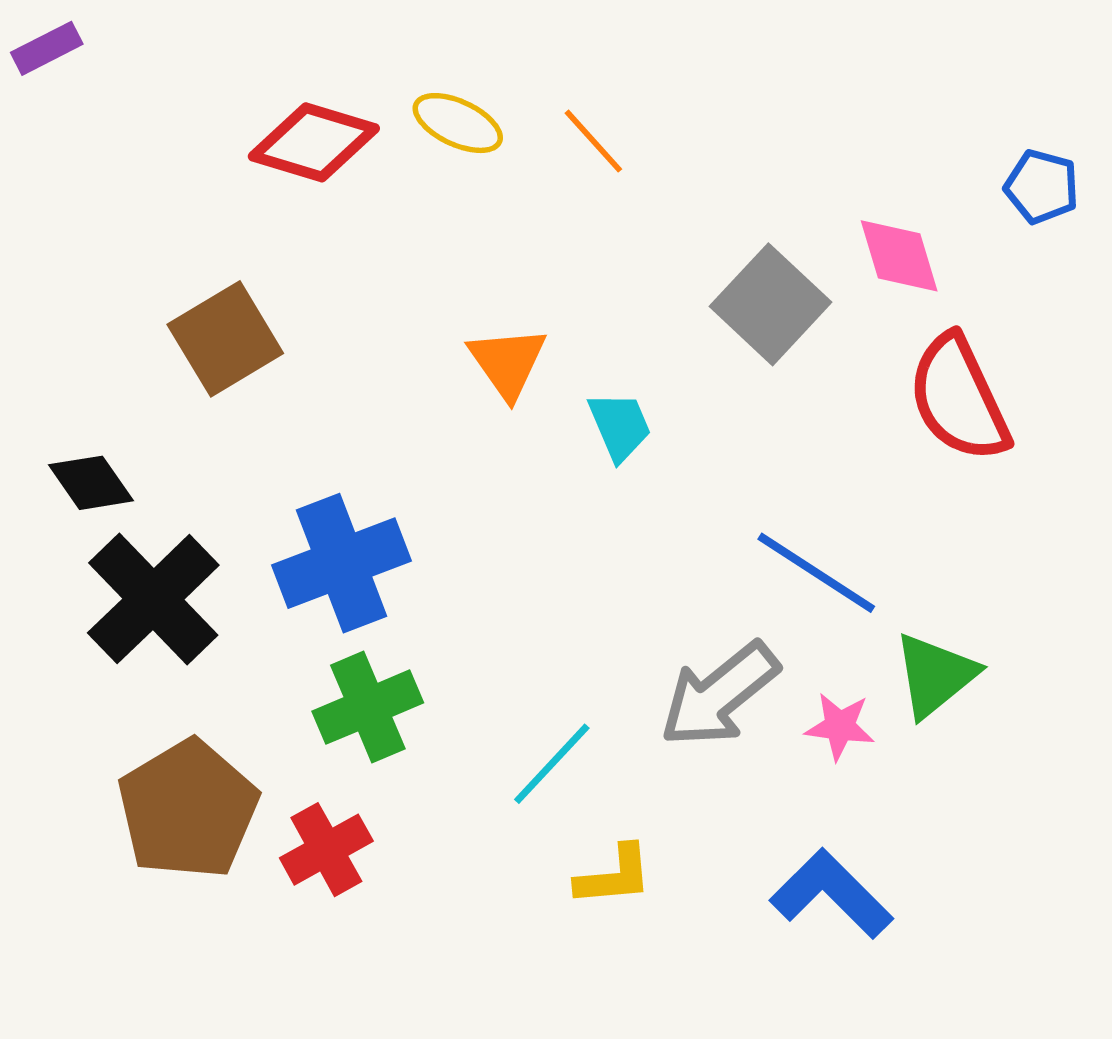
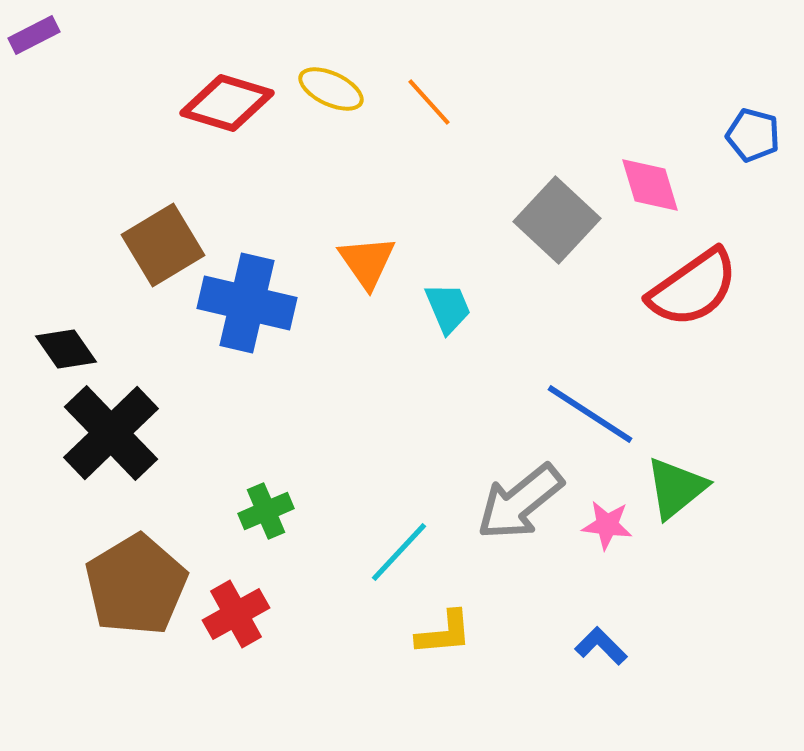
red semicircle: (959, 398) -> (693, 288), turned -100
blue cross: (342, 563) -> (247, 303), moved, turned 34
green cross: (368, 707) -> (266, 511), size x0.7
blue L-shape: (831, 894) -> (601, 646), size x0.6

